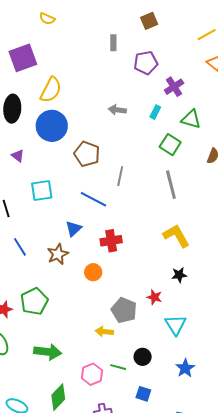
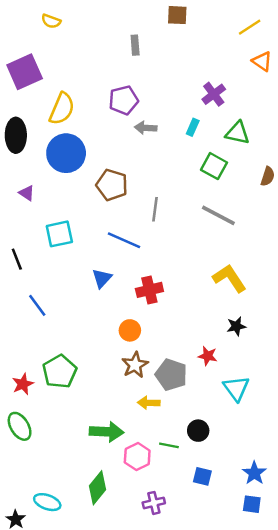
brown square: (149, 21) -> (177, 15), turned 30
purple pentagon: (146, 63) -> (124, 100), moved
gray line: (171, 185) -> (218, 215), turned -44
brown star: (58, 254) -> (135, 365), moved
green arrow: (48, 352) -> (107, 432), moved
blue star: (185, 368) -> (254, 473), moved

